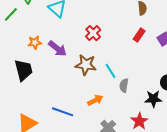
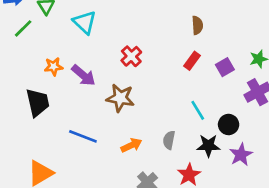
cyan line: (111, 71) -> (198, 110), moved
gray semicircle: (124, 85) -> (169, 140), moved
blue line: (63, 112) -> (83, 136), moved

